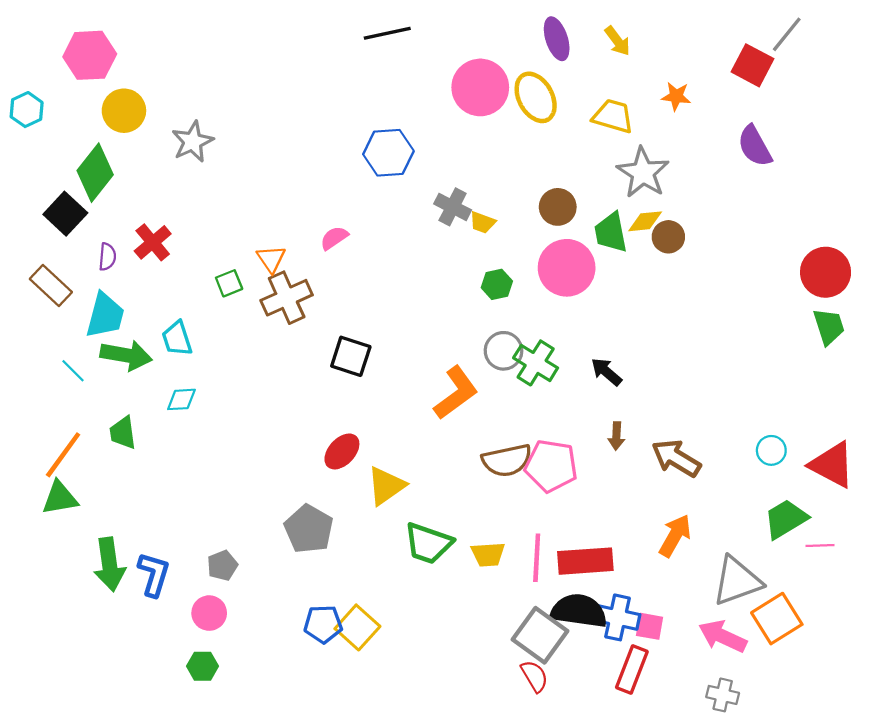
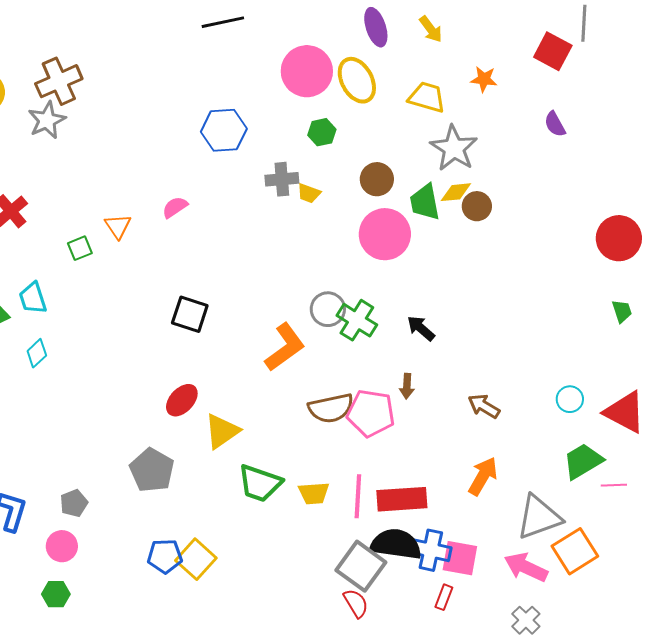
gray line: (787, 34) -> (584, 23), turned -36
purple semicircle: (755, 146) -> (555, 124), size x0.7
gray cross: (453, 207) -> (282, 179), turned -32
green hexagon: (497, 284) -> (322, 132), moved
brown cross: (287, 298) -> (59, 81), moved
green trapezoid: (829, 326) -> (622, 311), moved, size x0.7
cyan diamond: (181, 399) -> (37, 353), turned -40
brown arrow: (616, 436) -> (407, 386), moved
brown arrow: (676, 458) -> (484, 406), size x0.7
pink square: (650, 626) -> (460, 558), size x1.4
red rectangle: (632, 669) -> (444, 597), size x0.6
gray cross: (723, 695) -> (526, 620), turned 32

